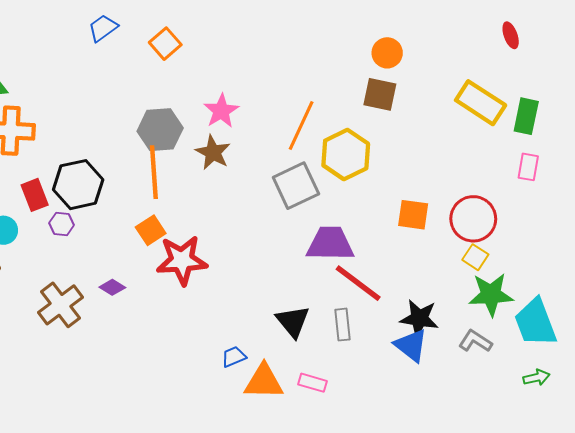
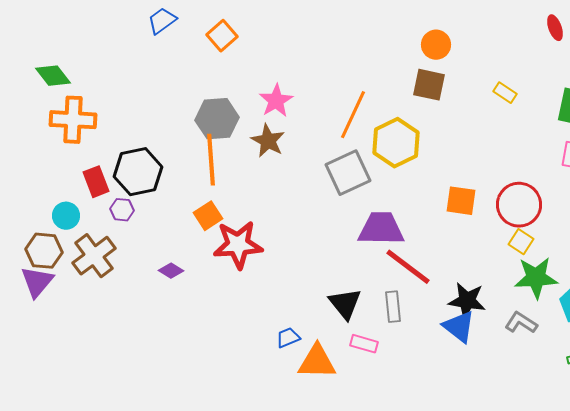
yellow rectangle: (481, 103) -> (505, 93), moved, size x0.5
brown cross: (60, 305) -> (94, 256), moved
pink rectangle: (313, 383) -> (364, 344), moved

